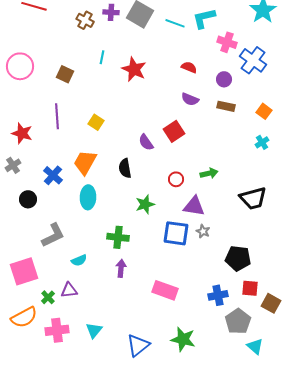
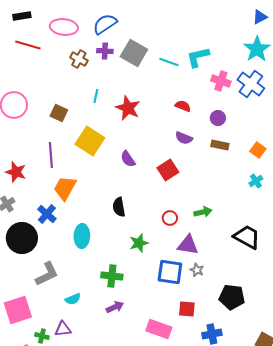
blue cross: (253, 60) -> (251, 84), moved
yellow square: (96, 122) -> (90, 141), moved, size x1.8
purple semicircle: (146, 142) -> (128, 159), moved
orange trapezoid: (85, 162) -> (65, 188), moved
black trapezoid: (253, 198) -> (247, 237), turned -136
black circle: (28, 199) -> (22, 238), size x1.8
purple arrow: (121, 268) -> (115, 307), turned 60
red square: (250, 288) -> (187, 309), moved
green cross: (48, 297) -> (42, 336), turned -32

